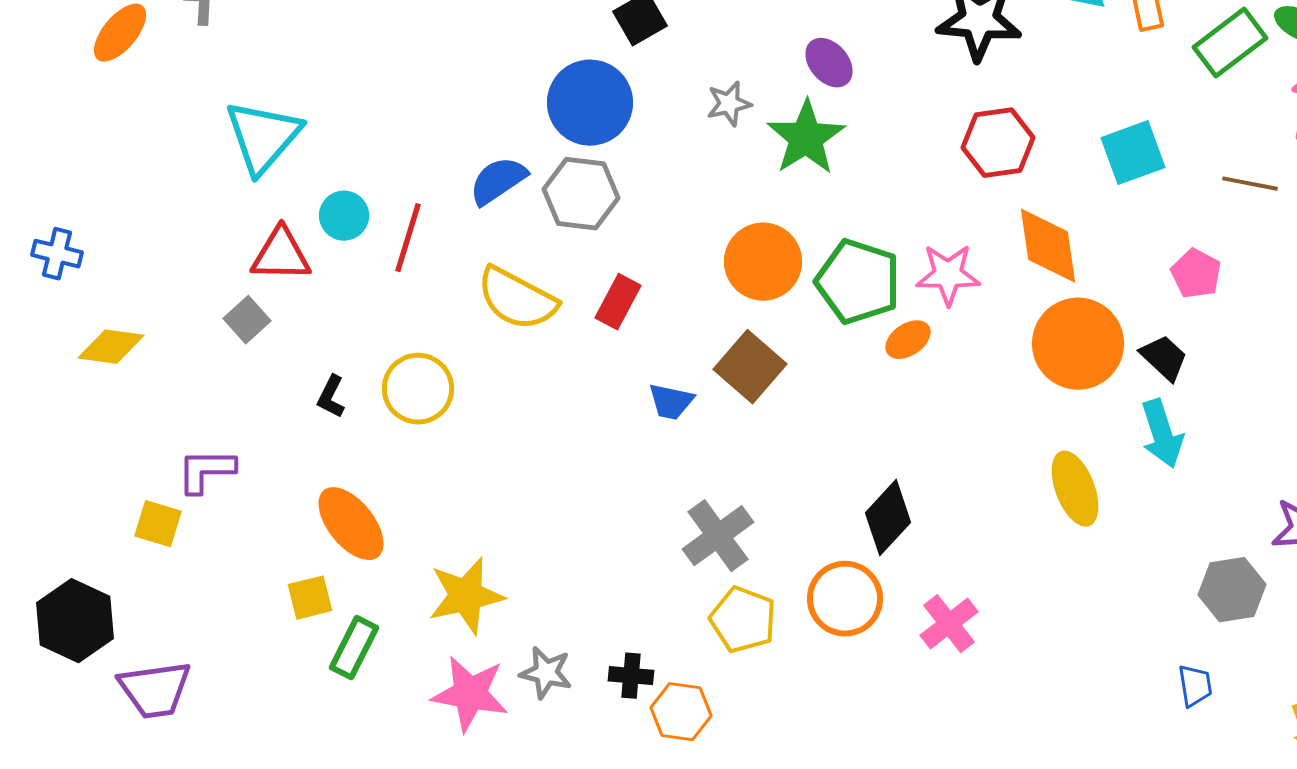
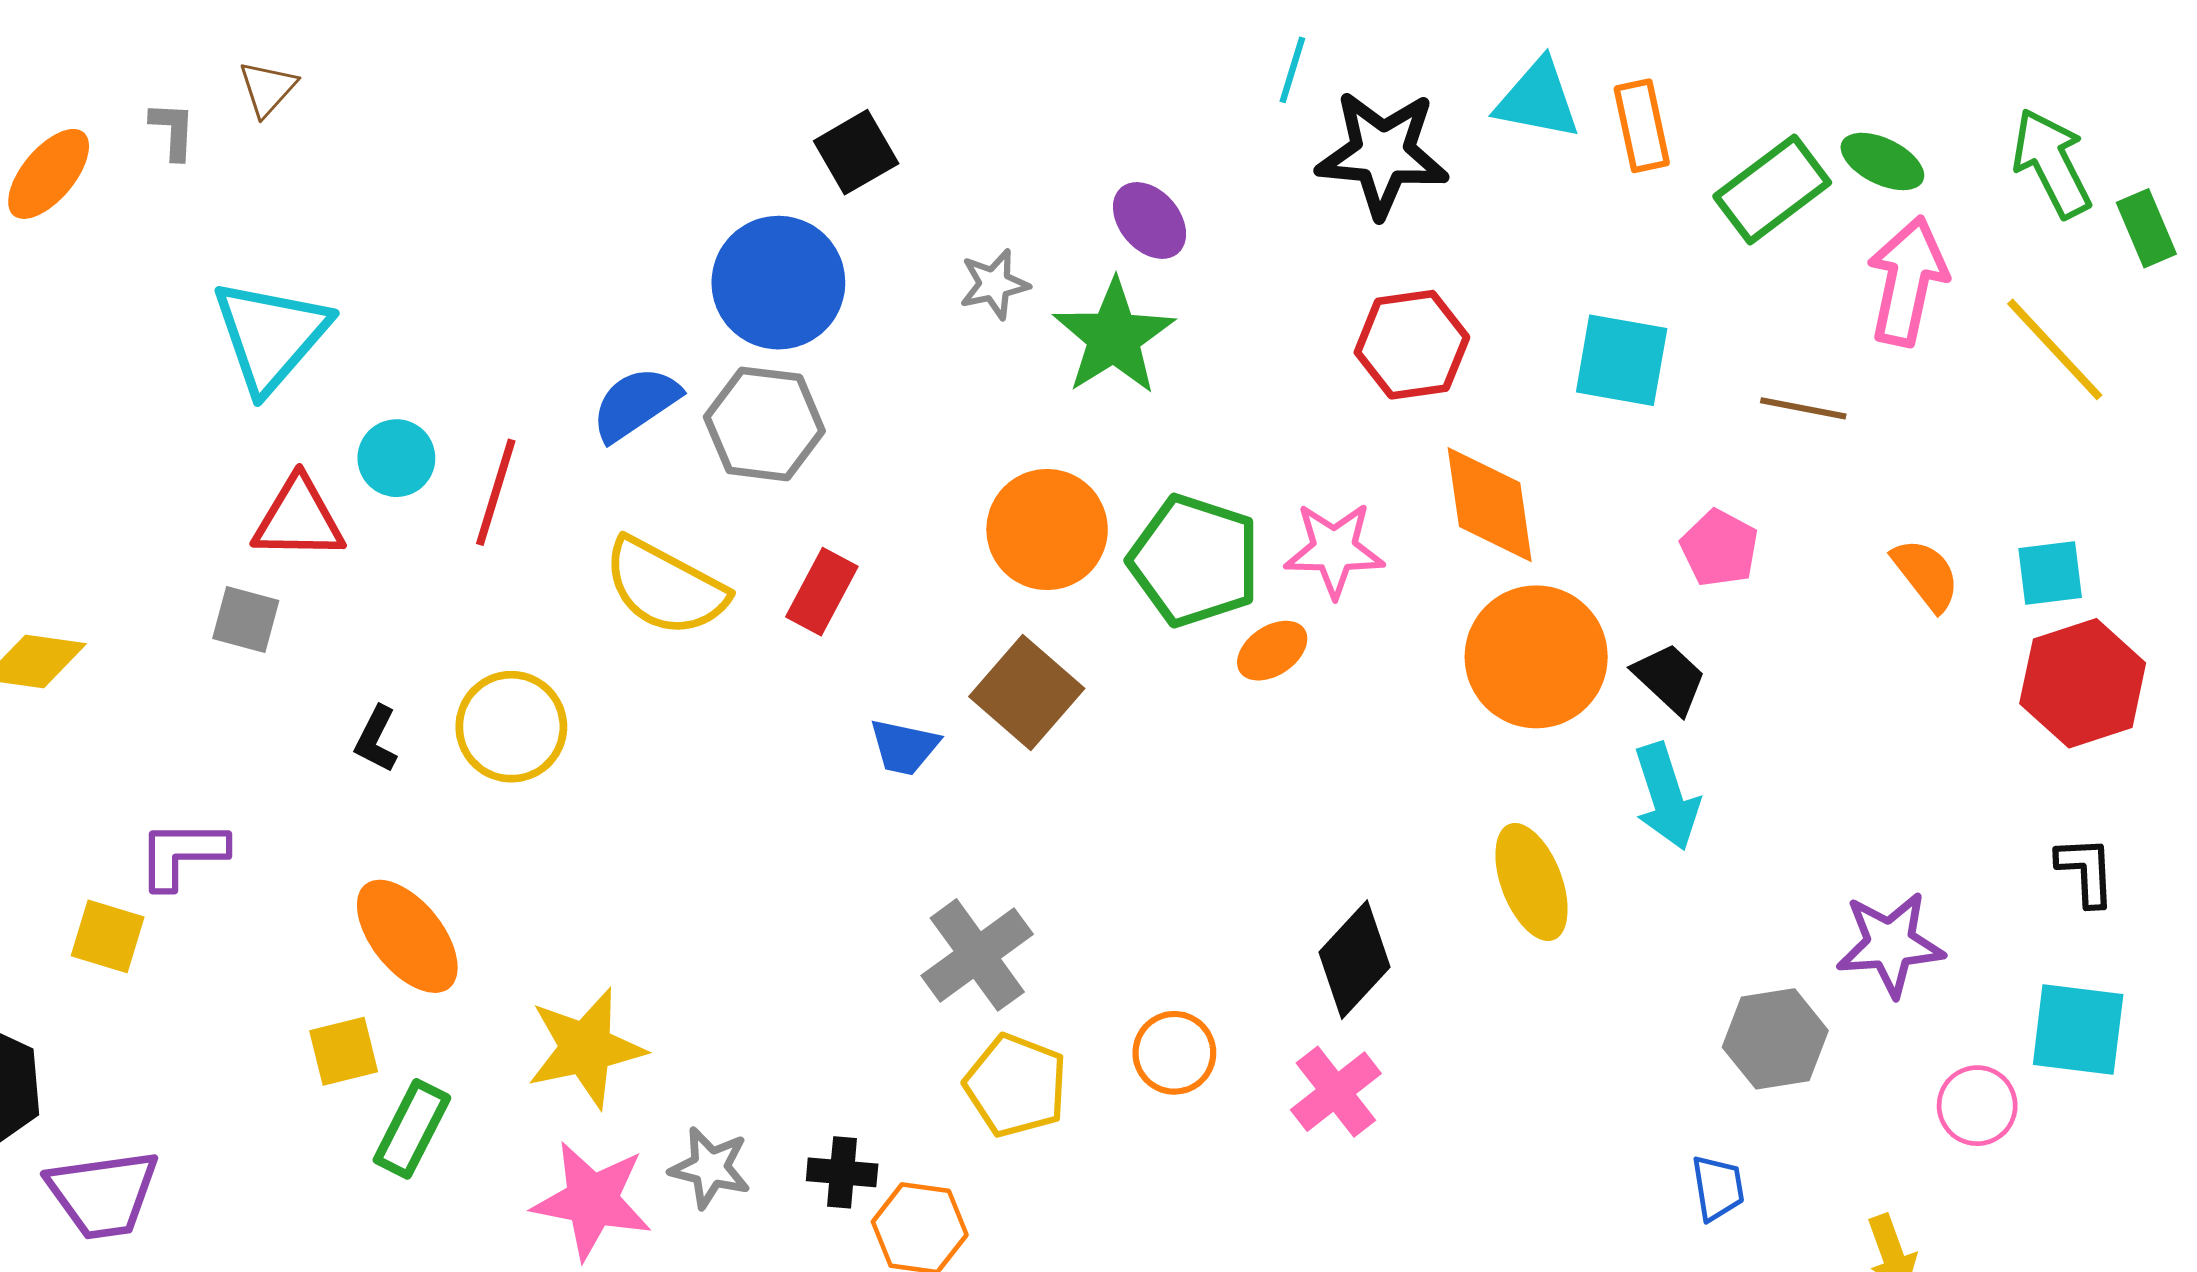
cyan square: (1133, 153) -> (1622, 360), turned 30
gray square: (247, 320) -> (246, 620), turned -33
black diamond: (888, 518) -> (1354, 960), moved
orange circle: (845, 599) -> (1174, 1053), size x0.7

